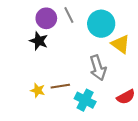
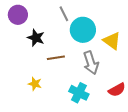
purple circle: (46, 18) -> (18, 15), moved
cyan circle: (101, 24) -> (83, 30), moved
brown line: (60, 86) -> (56, 58), moved

